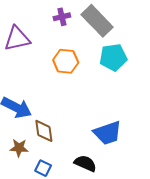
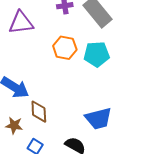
cyan pentagon: (113, 57) -> (97, 54), moved

